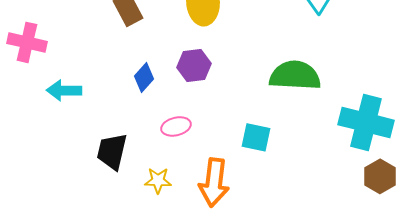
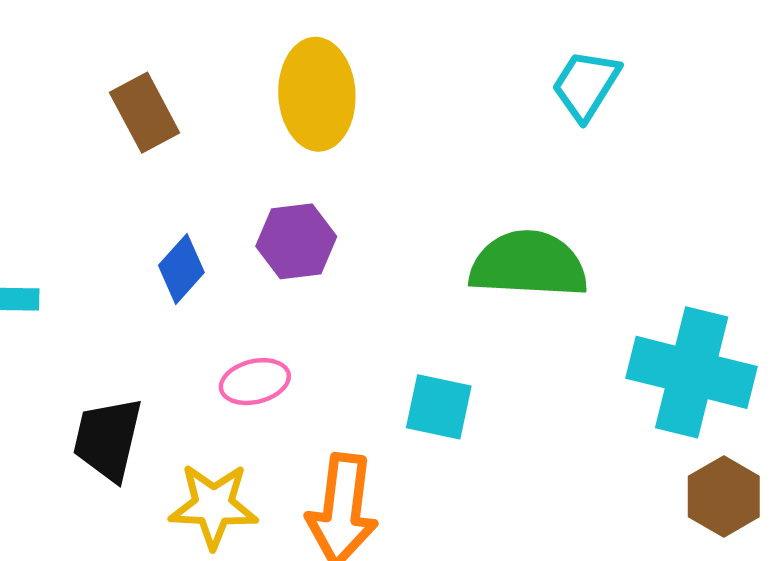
yellow star: (158, 180) -> (213, 506), size x1.4

